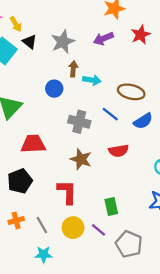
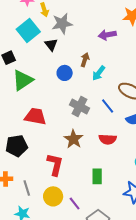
purple arrow: (103, 39) -> (107, 35), moved
black triangle: (30, 42) -> (51, 45), moved
gray star: (63, 42) -> (62, 24), moved
cyan arrow: (92, 80) -> (99, 73), turned 105
green rectangle: (111, 206) -> (97, 176), moved

